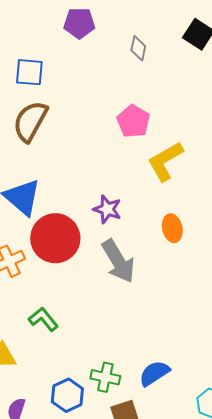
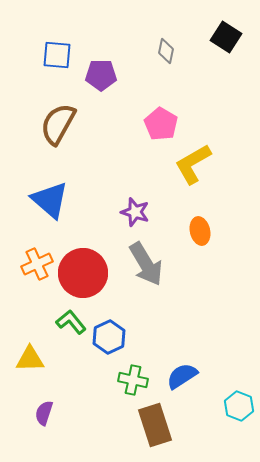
purple pentagon: (79, 23) -> (101, 75), moved
blue square: (29, 72) -> (57, 55), moved
red circle: (55, 238) -> (83, 273), moved
blue hexagon: (67, 395) -> (109, 337), moved

